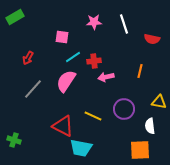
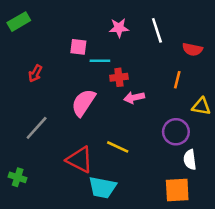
cyan line: (73, 57) -> (100, 61), moved, turned 35
orange line: (140, 71) -> (177, 80), moved
gray line: (33, 89) -> (37, 128), moved
yellow triangle: (159, 102) -> (201, 106), moved
purple circle: (124, 109) -> (176, 132), moved

